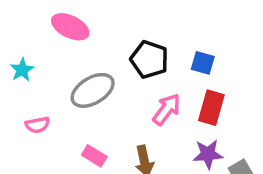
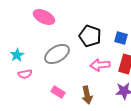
cyan star: (22, 70) -> (17, 55), moved
pink arrow: (167, 109) -> (100, 65), turned -132

